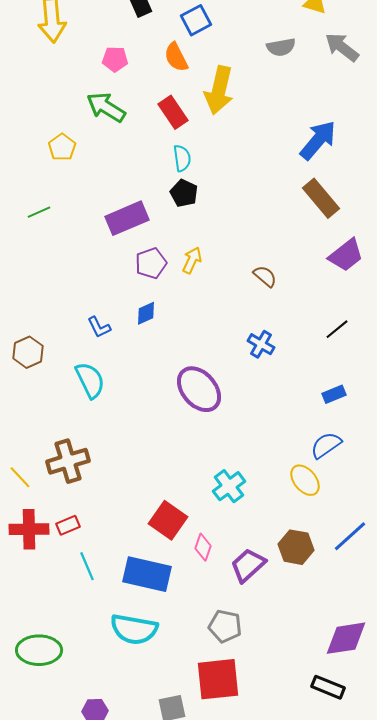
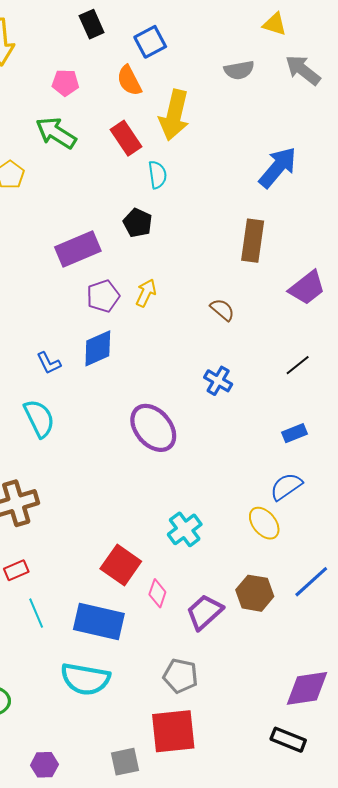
cyan semicircle: (182, 158) -> (157, 175), moved
brown rectangle: (321, 198) -> (253, 241), moved, turned 48
blue diamond: (146, 313) -> (98, 348), size x1.5

